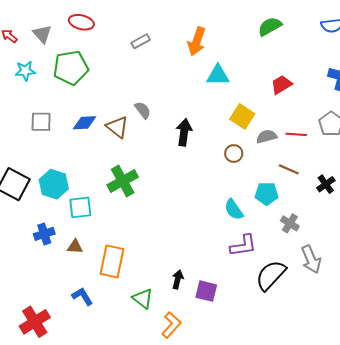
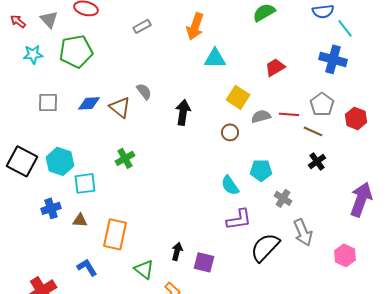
brown line: (289, 169) -> (313, 131), moved
green cross: (123, 181) -> (125, 158), size x0.7

